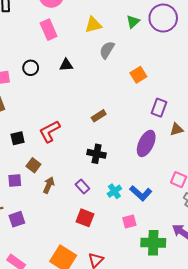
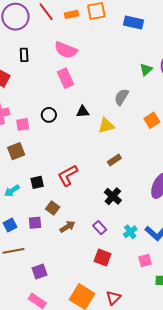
yellow triangle: (93, 25) -> (106, 126), moved
black cross: (97, 154) -> (113, 196), turned 30
brown arrow: (49, 185) -> (67, 227), turned 35
purple square: (17, 219) -> (40, 271), moved

